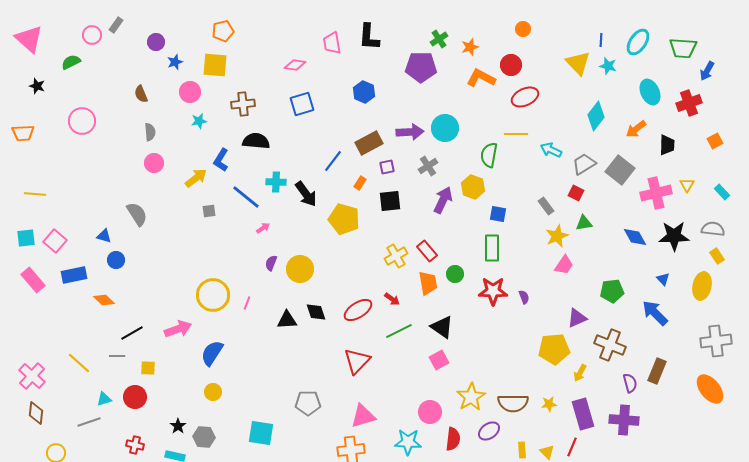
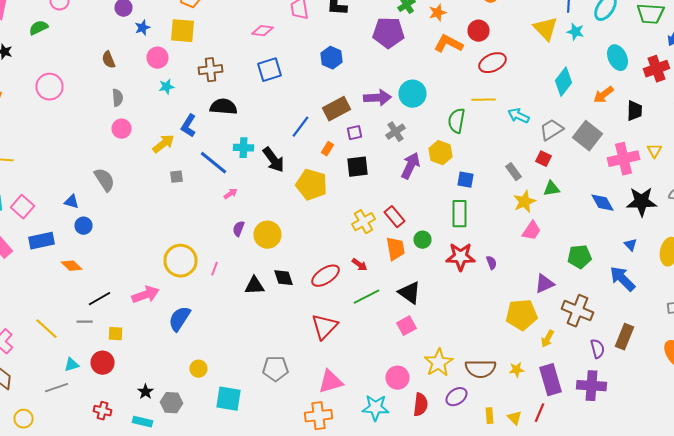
yellow circle: (213, 392) -> (198, 369), moved

